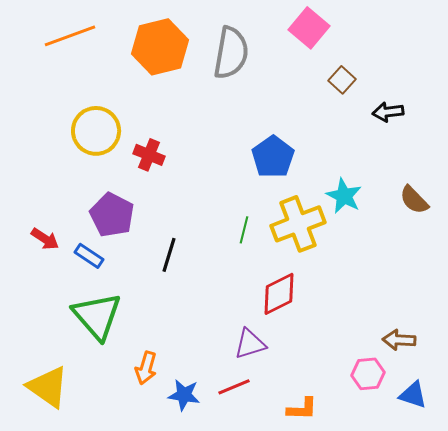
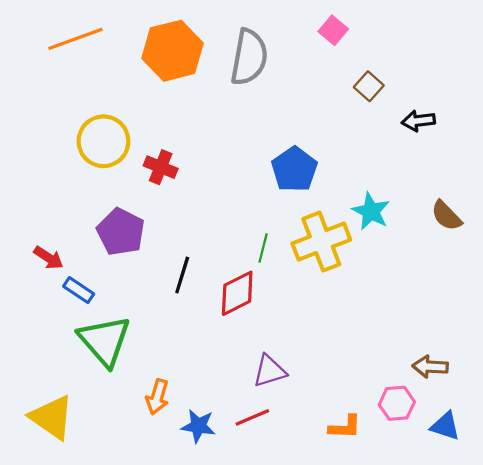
pink square: (309, 28) -> (333, 30), size x0.7
blue rectangle: (89, 256) -> (79, 290), moved
red diamond: (279, 294) -> (237, 293), moved
orange L-shape: (302, 409) -> (345, 427), moved

